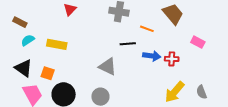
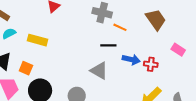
orange line: (147, 29) -> (120, 27), moved
gray triangle: (108, 67) -> (99, 71), moved

